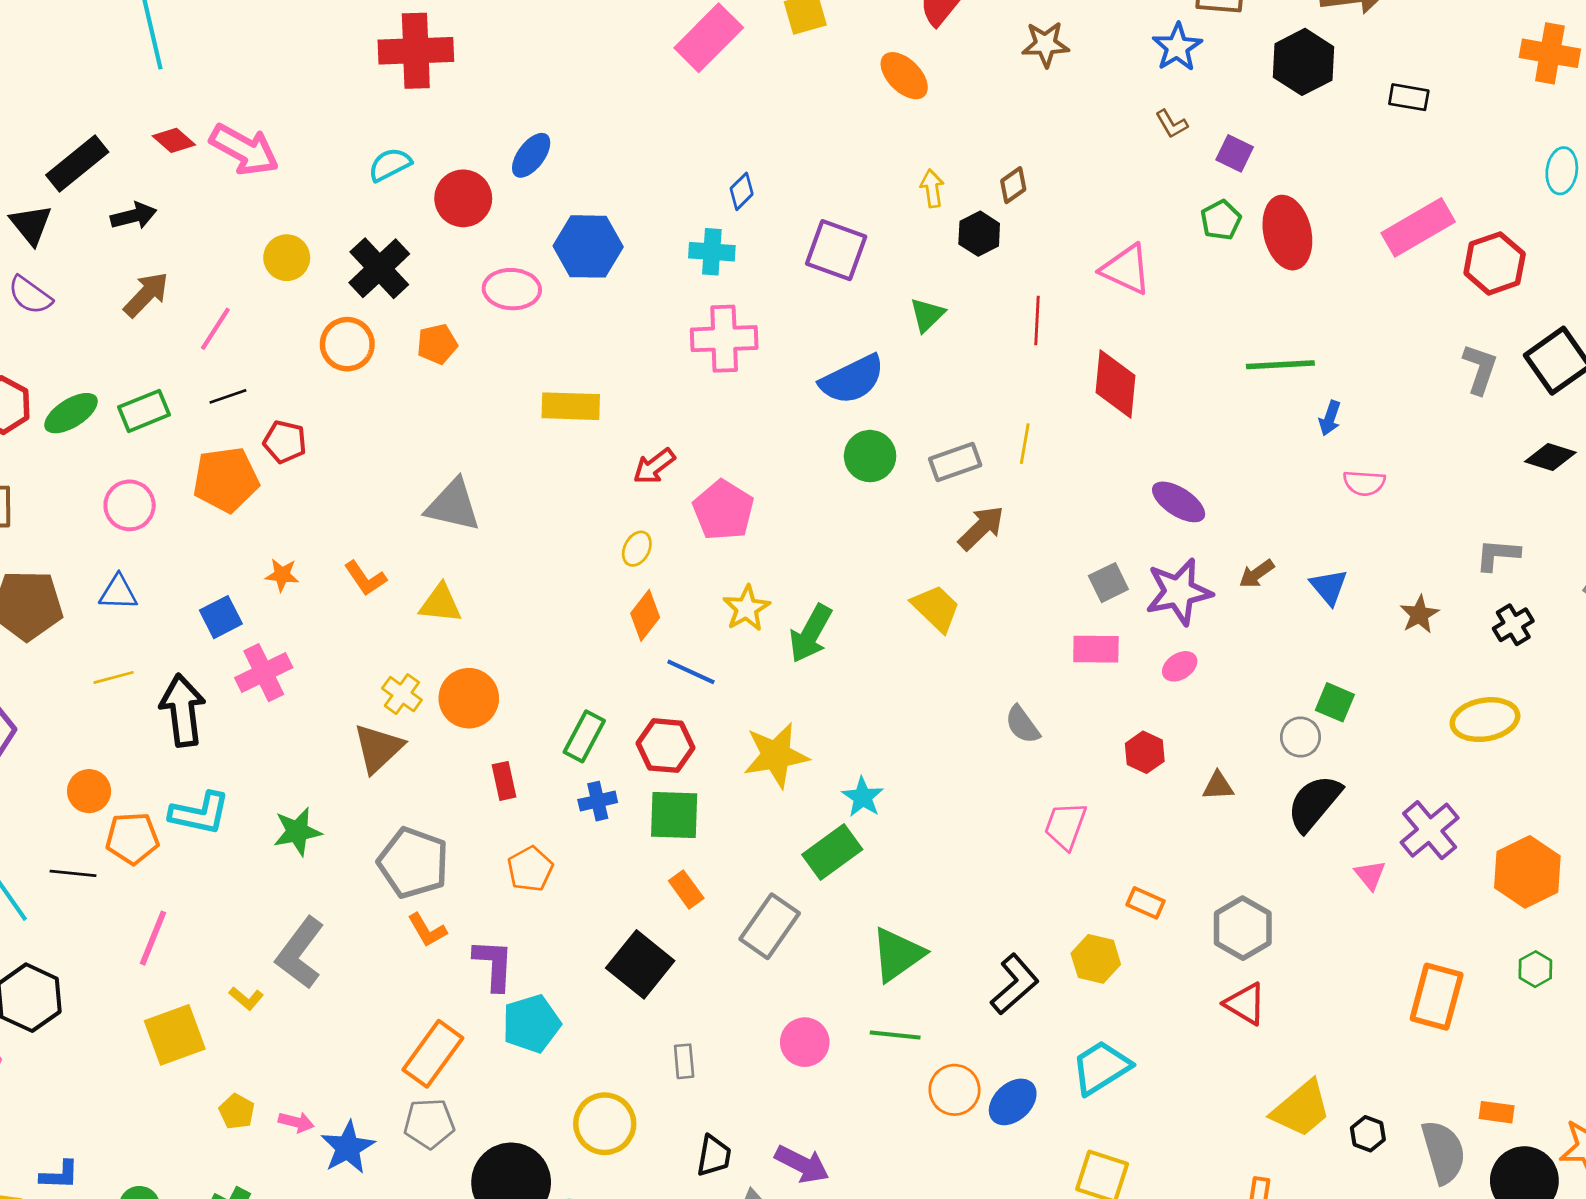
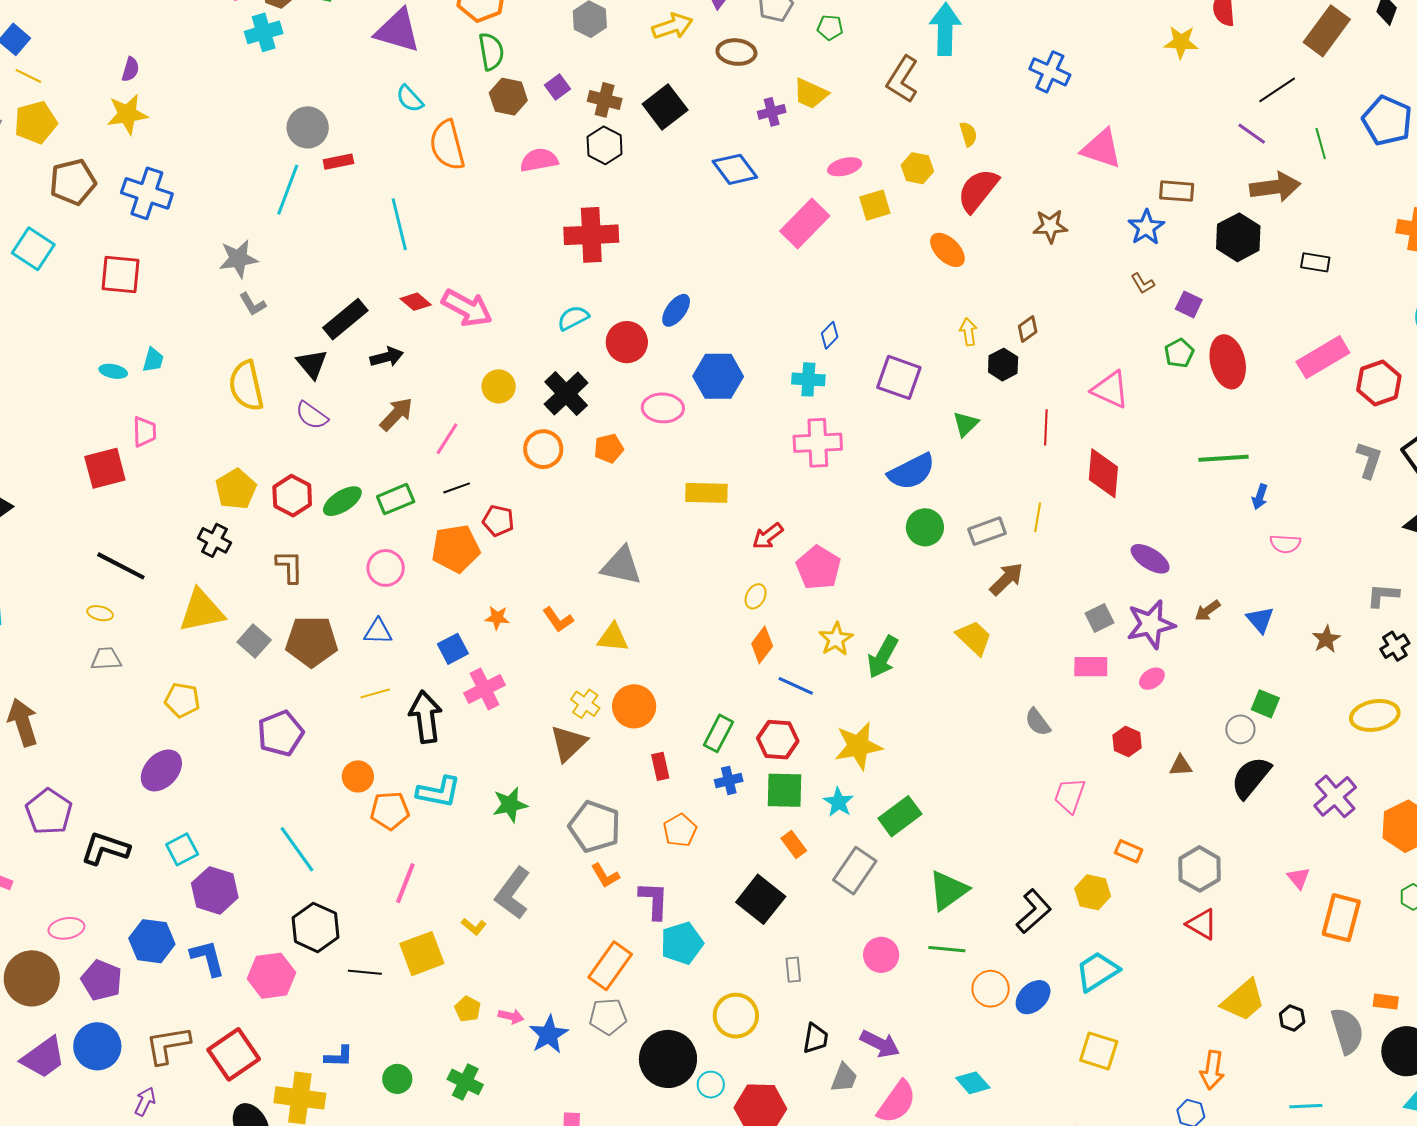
cyan star: (863, 797) -> (839, 802), moved
black line: (73, 873) -> (365, 972), moved
pink triangle: (1370, 875) -> (1299, 878), moved

